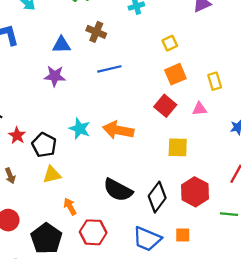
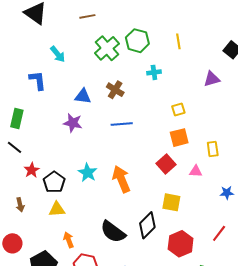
orange arrow: (118, 130) -> (121, 179), turned 48
black diamond: (157, 197) -> (147, 225), moved

